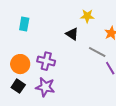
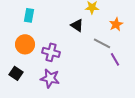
orange circle: (20, 64) -> (25, 44), moved
black square: (18, 86) -> (16, 73), moved

